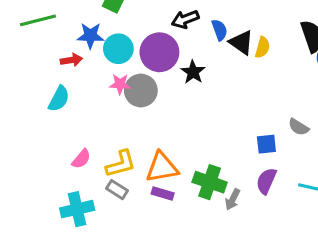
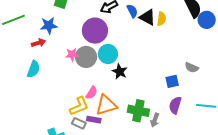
cyan circle: (118, 49) -> (108, 54), moved
black star: (193, 72) -> (120, 72), moved
pink semicircle: (81, 159) -> (92, 93), moved
purple rectangle: (163, 193) -> (94, 120), moved

